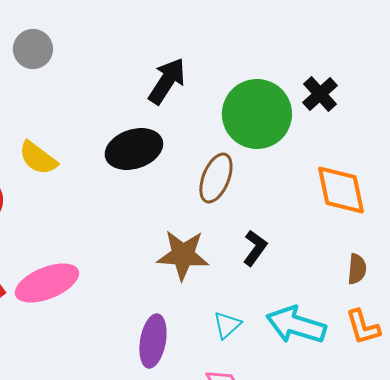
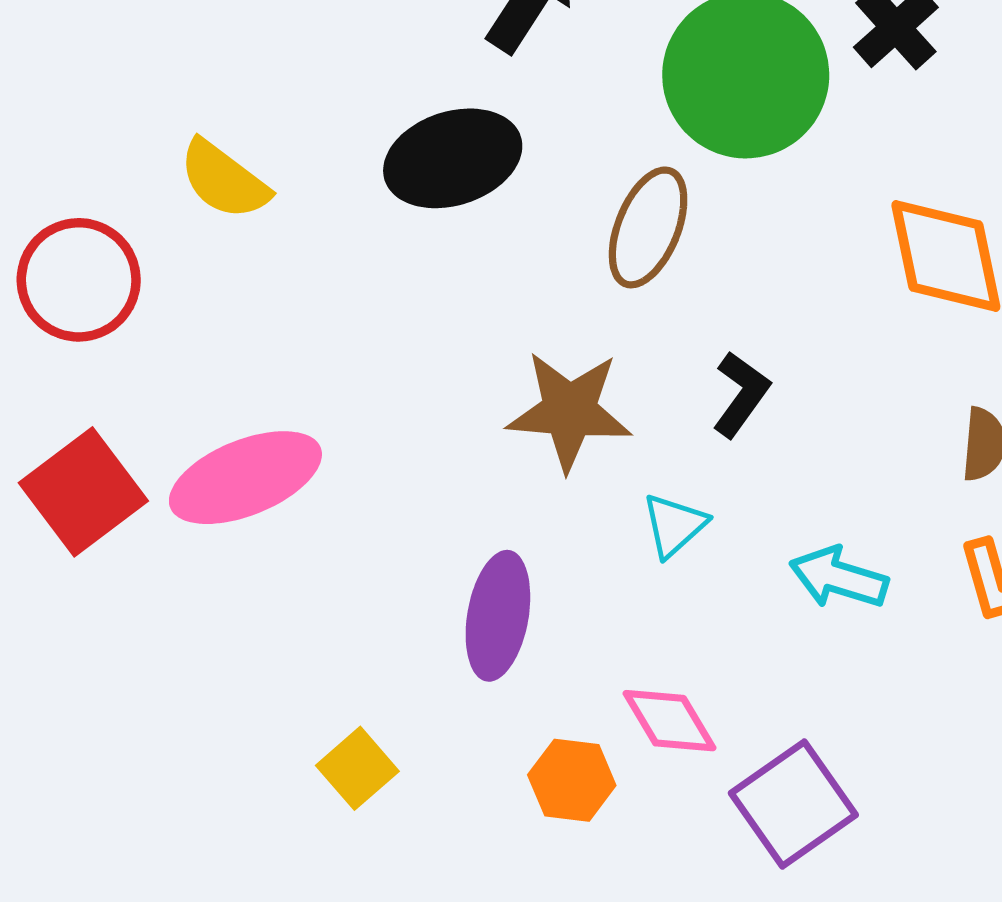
cyan triangle: (227, 325) -> (674, 525), moved
cyan arrow: (296, 325) -> (839, 578), size x0.7

